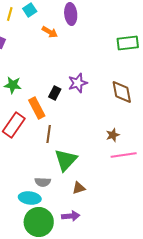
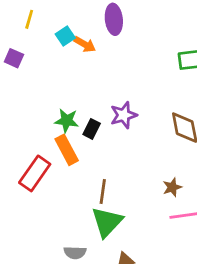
cyan square: (30, 10) -> (65, 36), moved
green star: (13, 85) -> (67, 121), moved
brown line: (49, 134) -> (103, 191), moved

